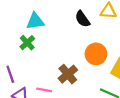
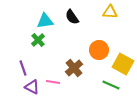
black semicircle: (82, 19) -> (72, 17), moved

